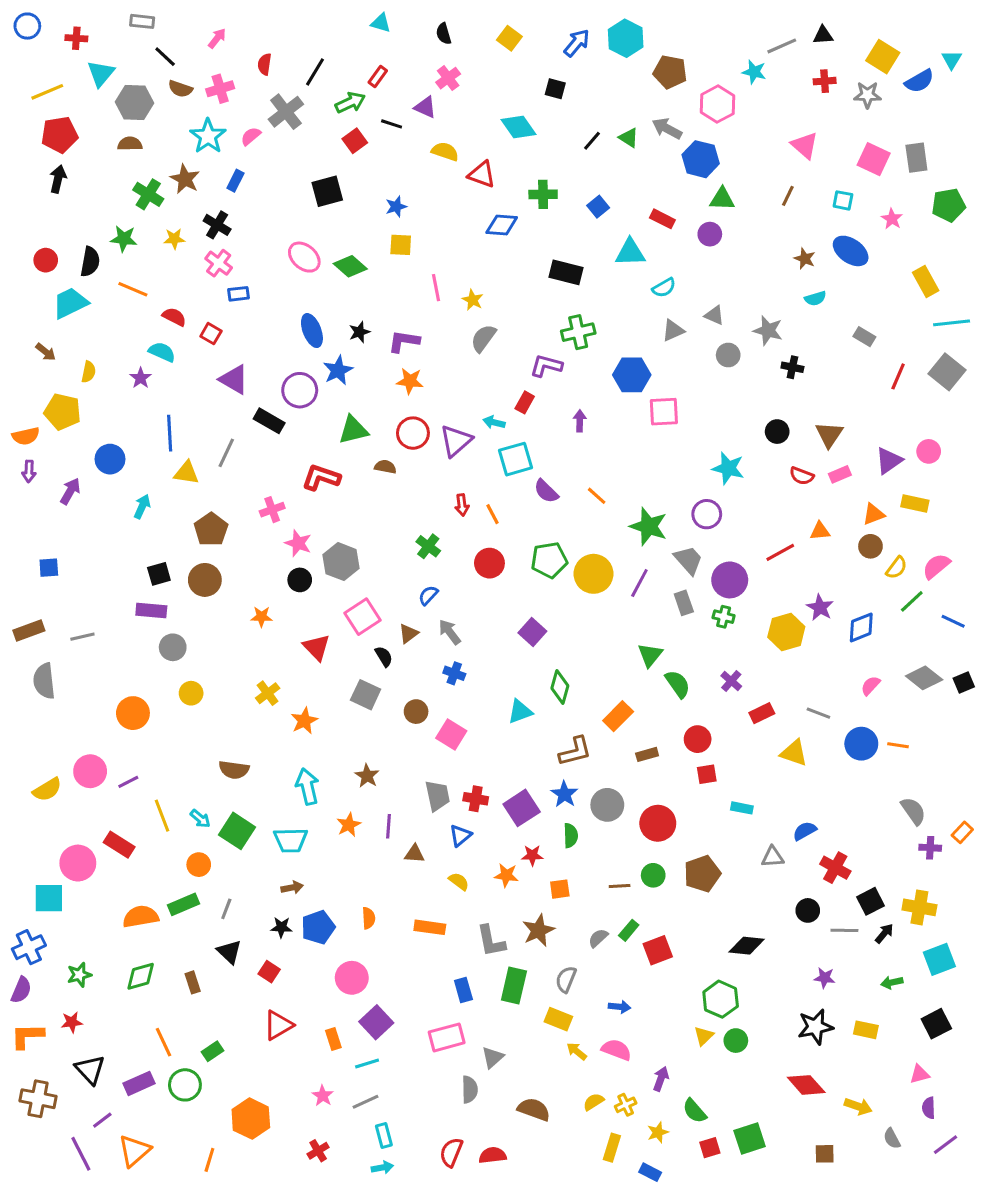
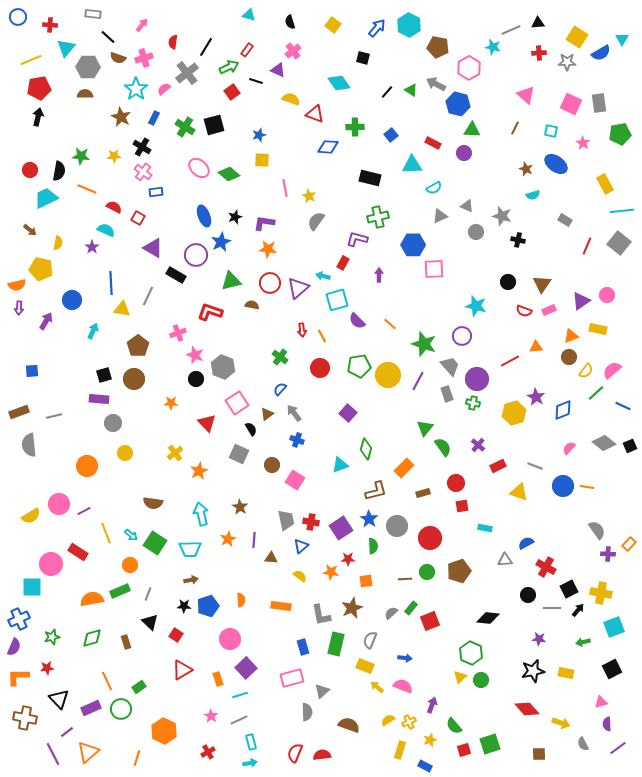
green cross: (148, 194) -> (185, 127), moved

